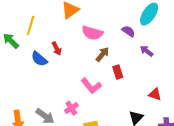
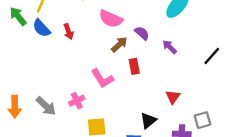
purple semicircle: (128, 31) -> (142, 33), moved
blue semicircle: (39, 59) -> (41, 28), moved
red triangle: (155, 94) -> (173, 97), turned 40

